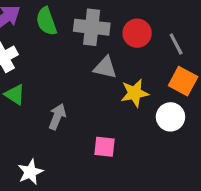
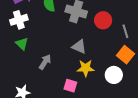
gray triangle: (105, 68) -> (79, 47), moved
yellow star: (135, 93) -> (86, 68), moved

